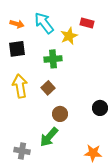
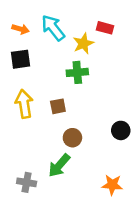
green cross: (53, 59) -> (77, 72), moved
brown square: (48, 88) -> (58, 106), turned 32

